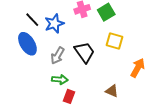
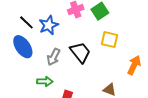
green arrow: (60, 79) -> (45, 81), moved

